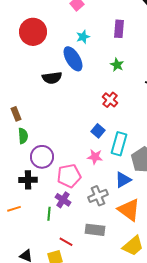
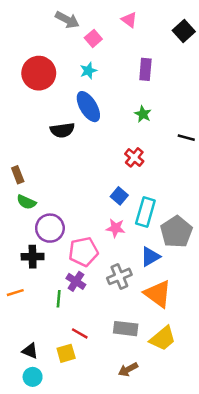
cyan star: (83, 37) -> (88, 71), moved
green semicircle: (23, 136) -> (26, 202), turned 119
gray rectangle: (95, 230) -> (126, 329), moved

